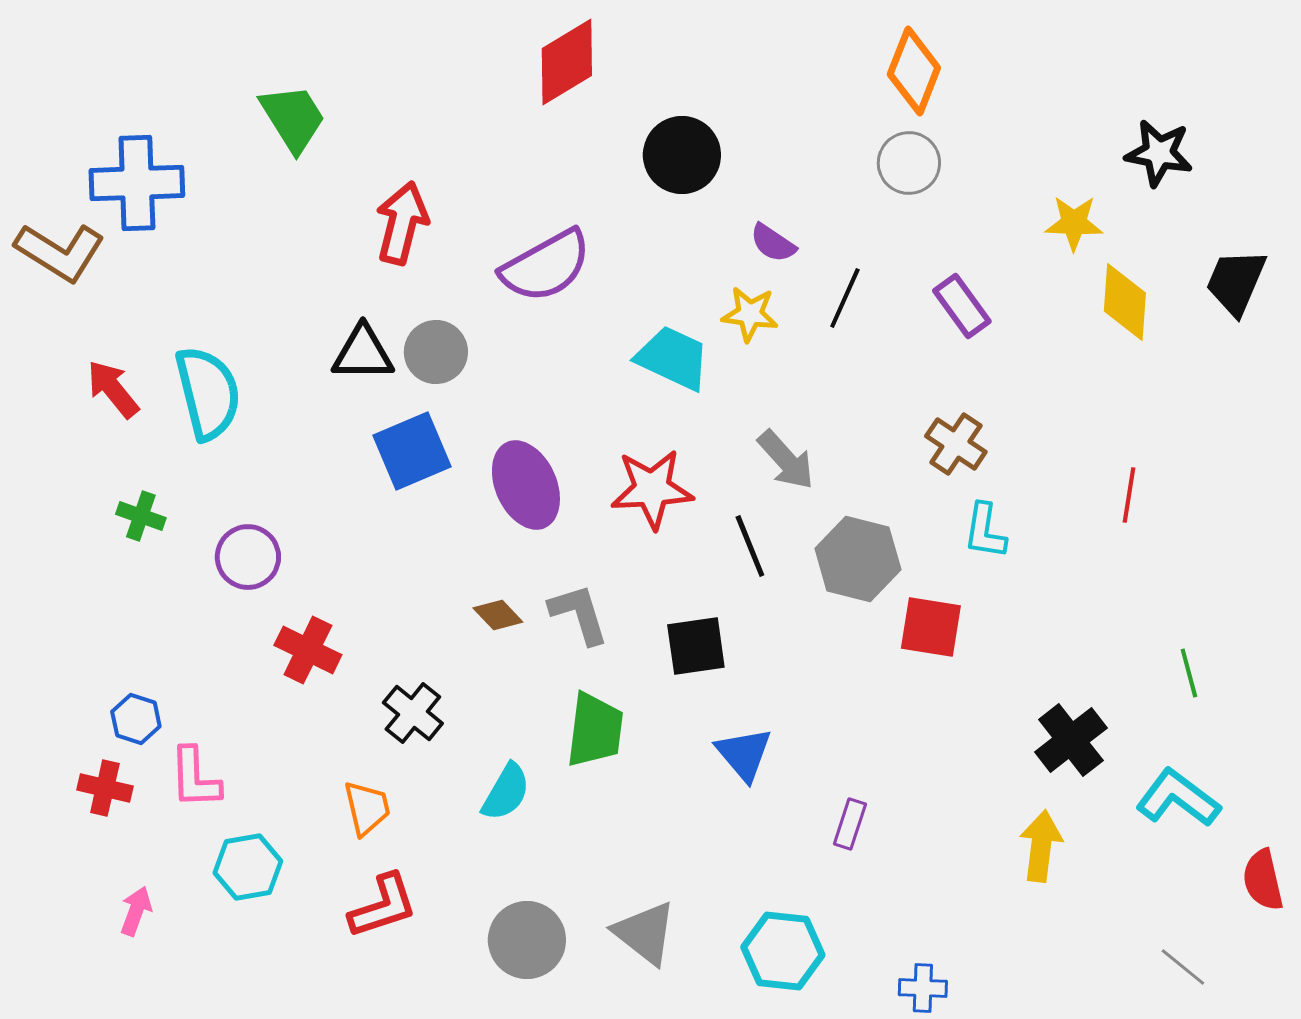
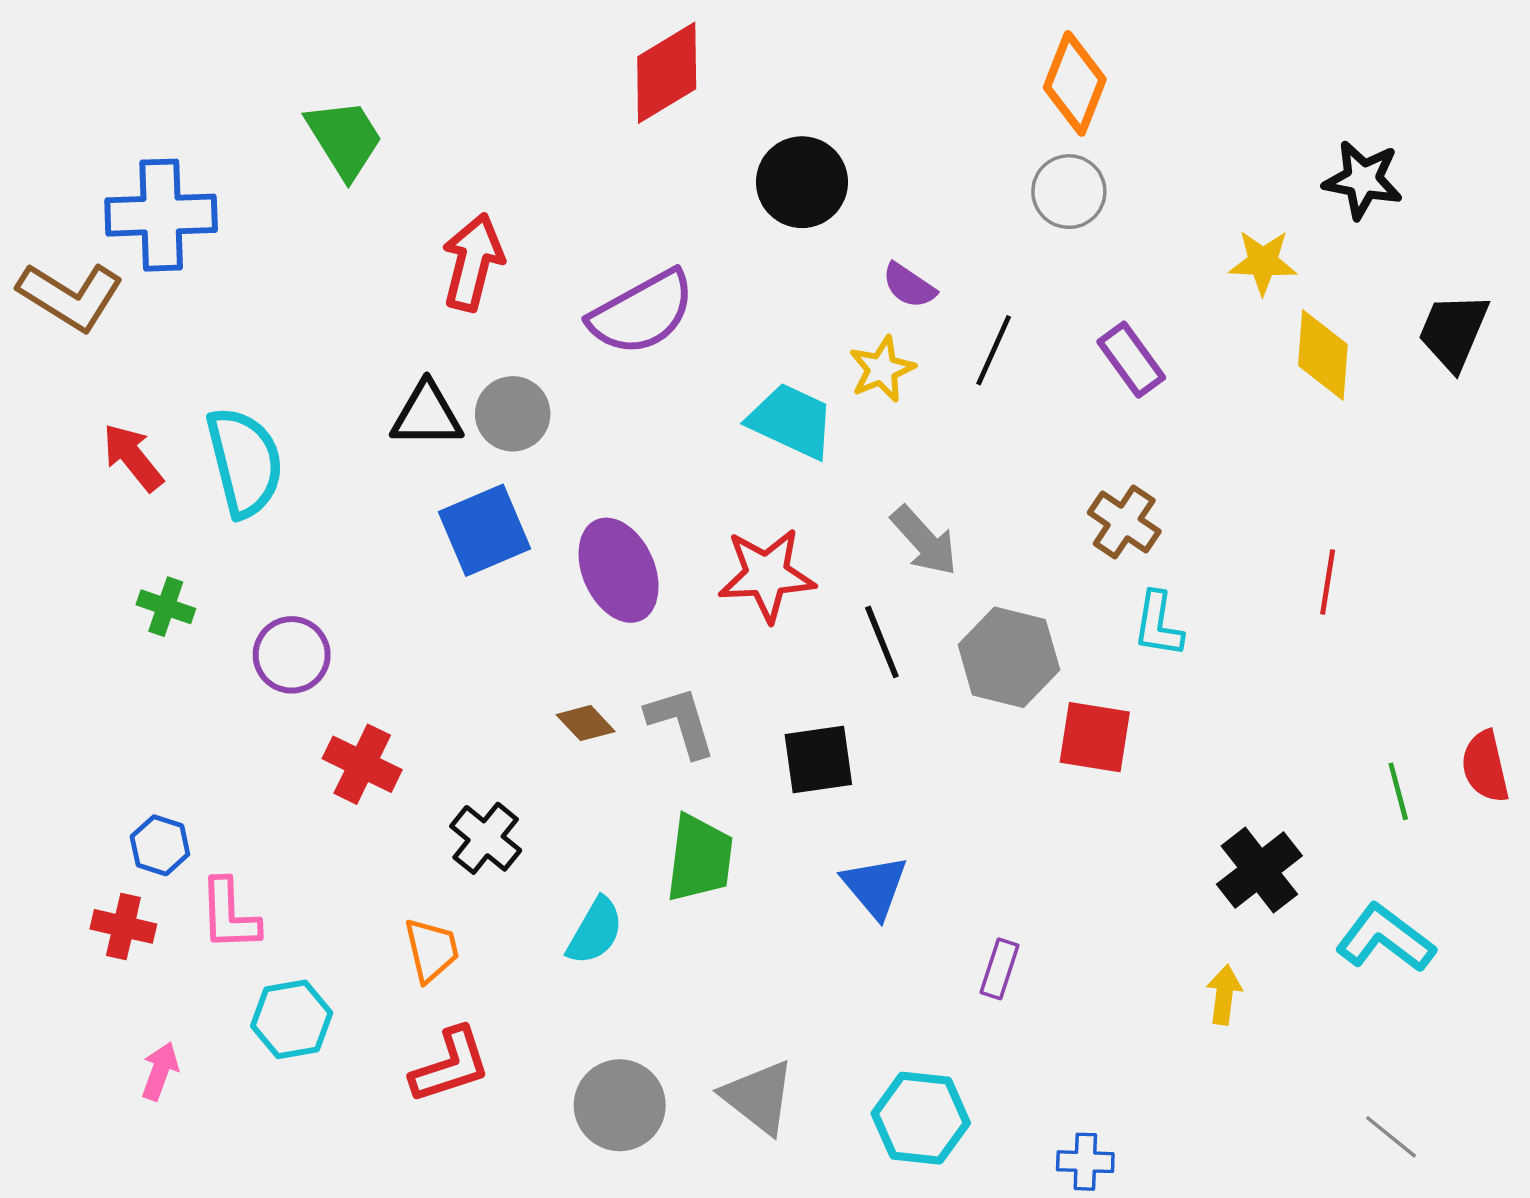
yellow star: (750, 314) -> (882, 369), turned -30
yellow arrow: (1041, 846) -> (1224, 995), size x0.7
red semicircle: (1263, 880) -> (1485, 767), moved

